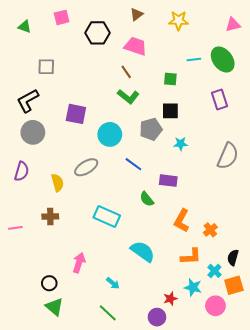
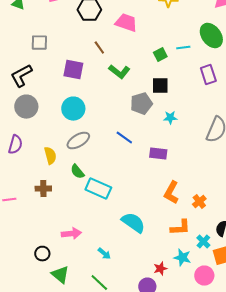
cyan line: (194, 60) -> (183, 48), moved
brown line: (126, 72) -> (99, 48), moved
green square: (170, 79) -> (160, 55), turned -32
purple square: (76, 114) -> (73, 70), moved
cyan circle: (110, 134) -> (73, 109), moved
green semicircle: (147, 199) -> (77, 172), moved
pink arrow: (79, 263) -> (71, 234), turned 66
green triangle: (54, 307) -> (60, 275), moved

